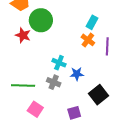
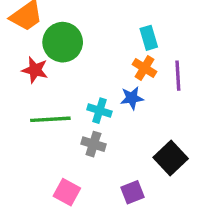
cyan rectangle: (92, 22) -> (149, 38), turned -40
blue star: (77, 74) -> (132, 98), moved
green line: (23, 86) -> (50, 119), moved

